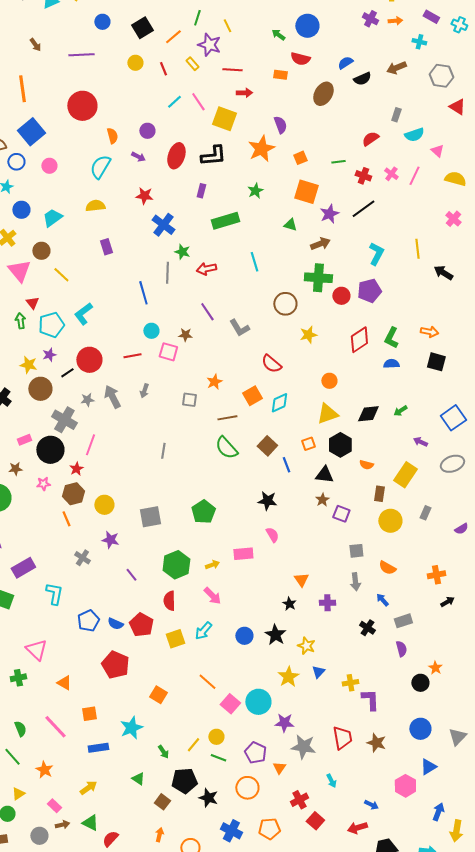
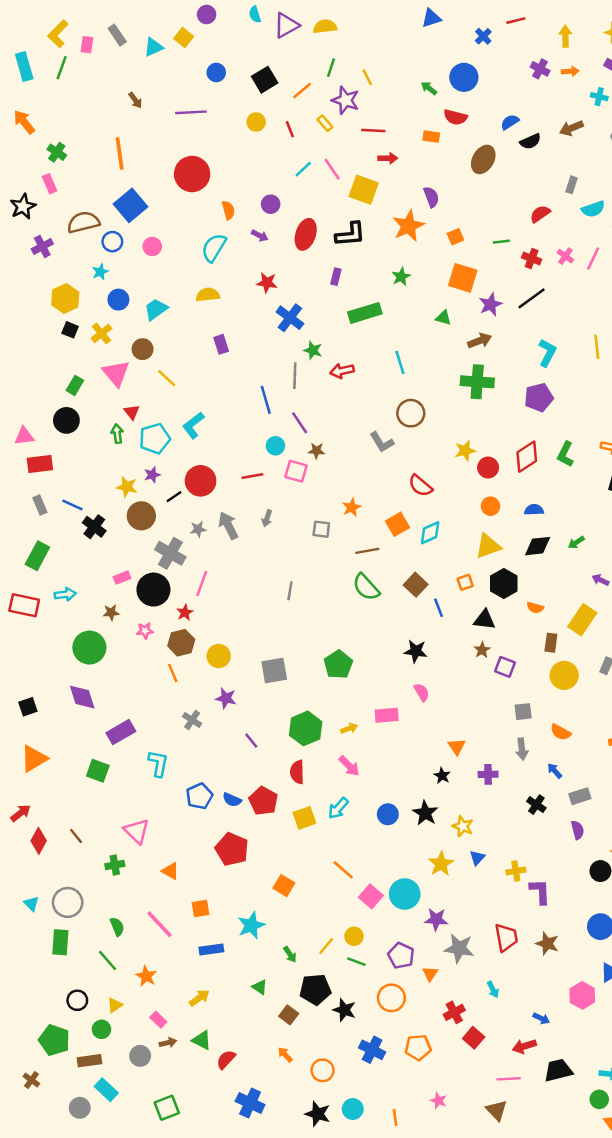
red circle: (341, 296) -> (488, 468), moved
brown circle: (285, 304) -> (411, 413), moved
purple line: (207, 312) -> (300, 423), moved
blue semicircle: (391, 364) -> (534, 510), moved
orange arrow: (159, 835) -> (285, 1055), turned -56

